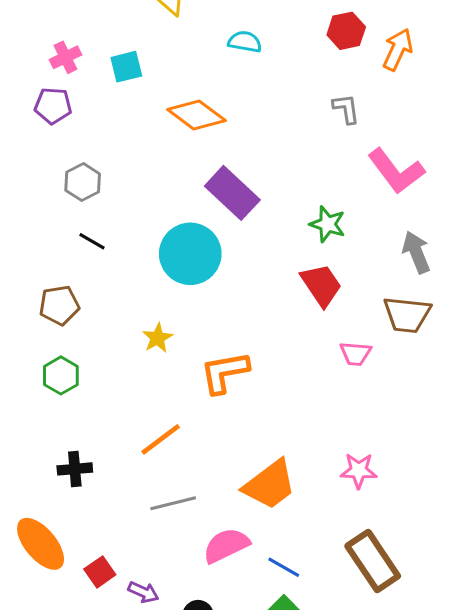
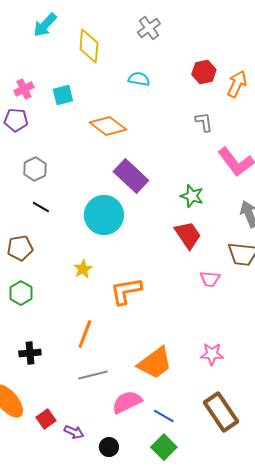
orange line: (161, 439) -> (85, 334), turned -32

